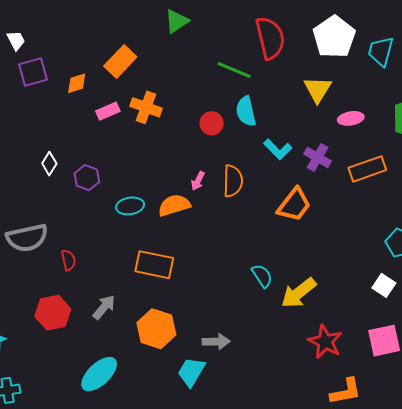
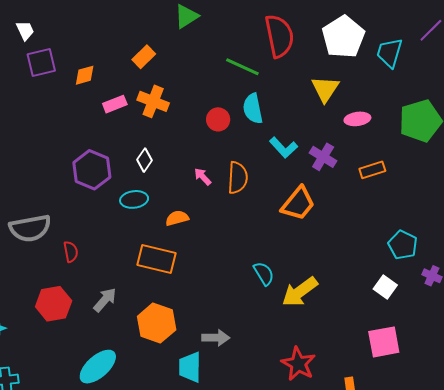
orange rectangle: (120, 62) -> (144, 57), moved, size x0.7
white diamond: (49, 164) -> (145, 160), moved
orange rectangle: (367, 169) -> (372, 170), size x0.7
purple hexagon: (87, 178) -> (92, 170), size x1.5
pink arrow: (198, 181) -> (203, 177), turned 108
orange semicircle: (174, 205) -> (177, 218), moved, size x0.7
red star: (325, 342) -> (298, 364), moved
cyan trapezoid: (191, 372) -> (190, 367), turned -32

